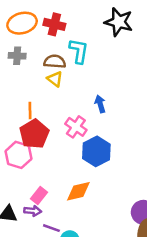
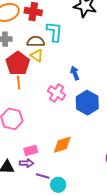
red pentagon: (34, 134) -> (18, 63), moved
blue hexagon: (96, 151) -> (87, 103), moved
pink rectangle: (39, 196) -> (31, 150), turned 40

